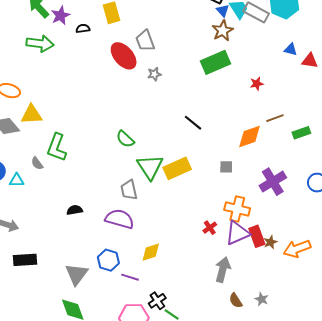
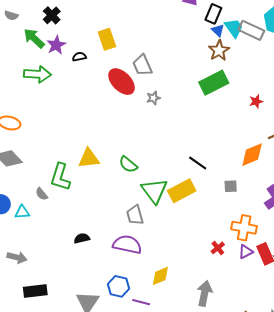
yellow triangle: (32, 115) -> (89, 158), moved
black line: (193, 123) -> (198, 163), moved
purple triangle: (237, 233) -> (246, 252), size x0.6
gray arrow: (223, 270) -> (205, 293), moved

